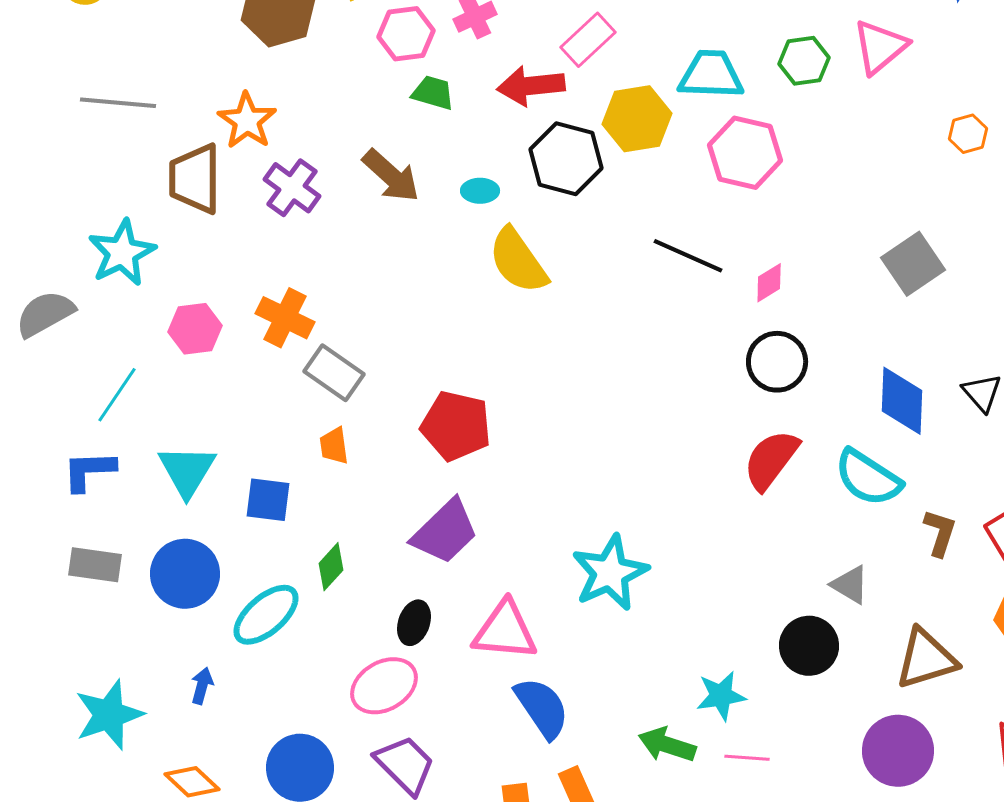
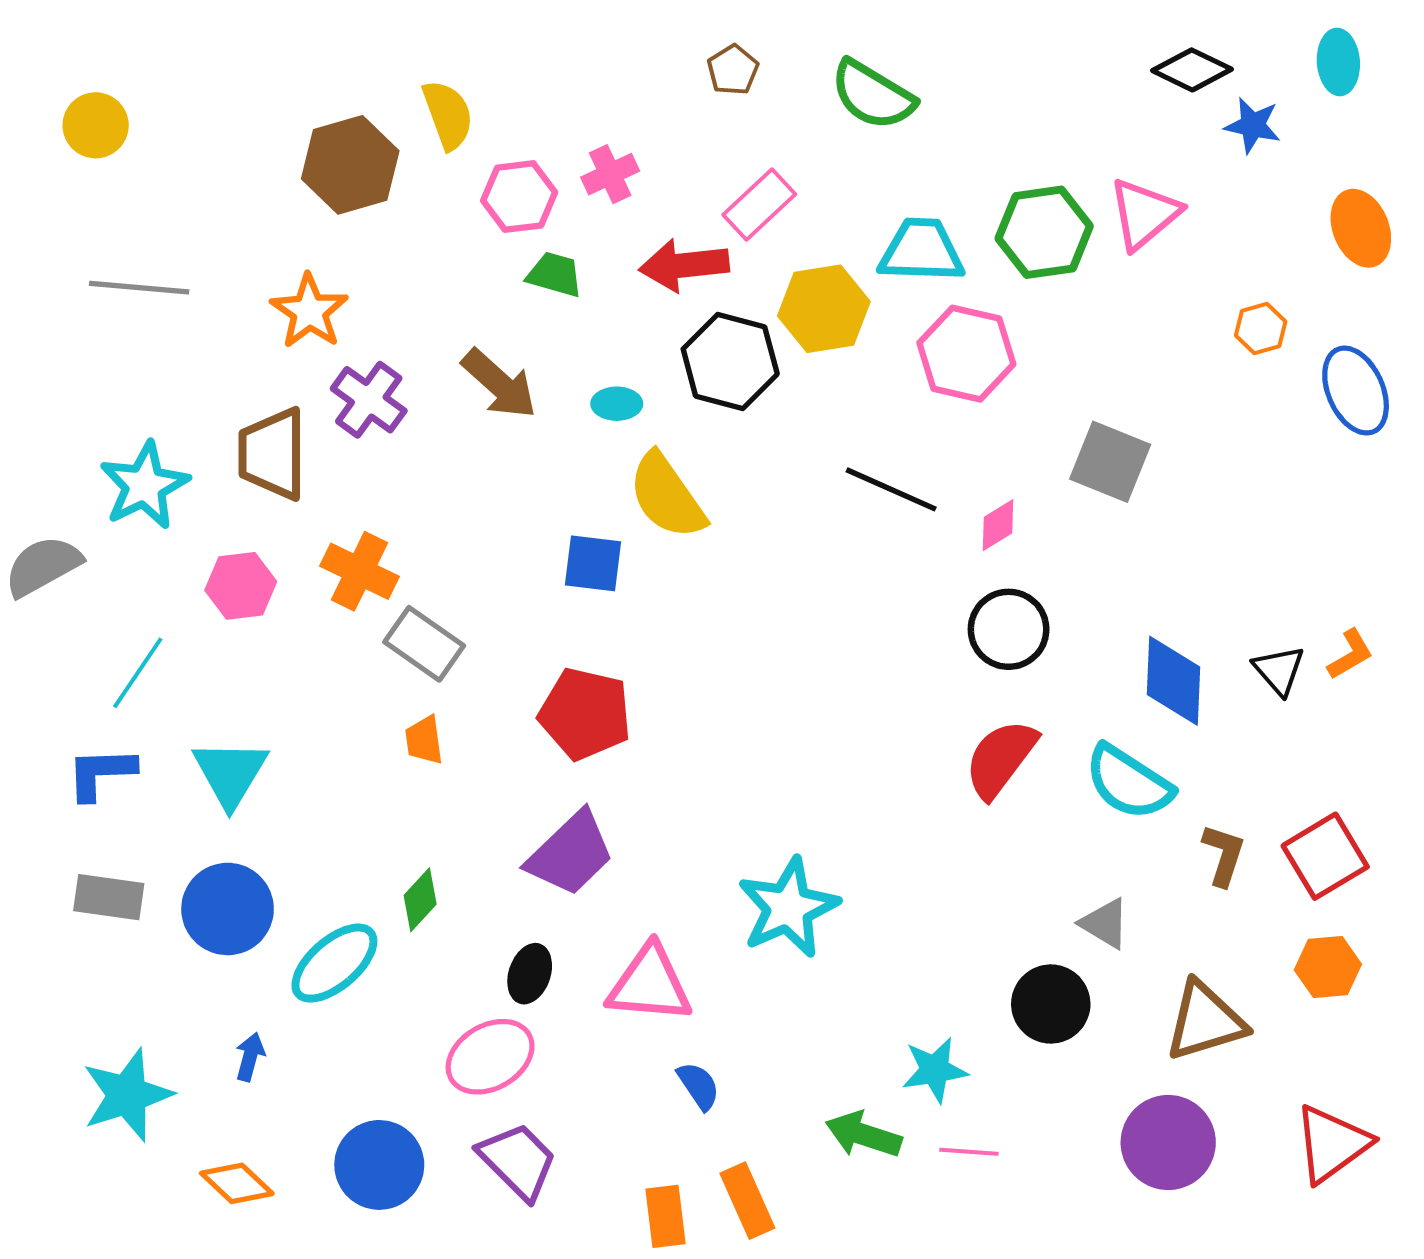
green hexagon: (804, 61) -> (1044, 232), size x1.4
brown trapezoid: (195, 179) -> (272, 454), moved
gray square: (913, 264) -> (1110, 462), moved, turned -34
blue square: (268, 500) -> (593, 563), moved
blue semicircle: (542, 708) -> (699, 1086), size x0.6

